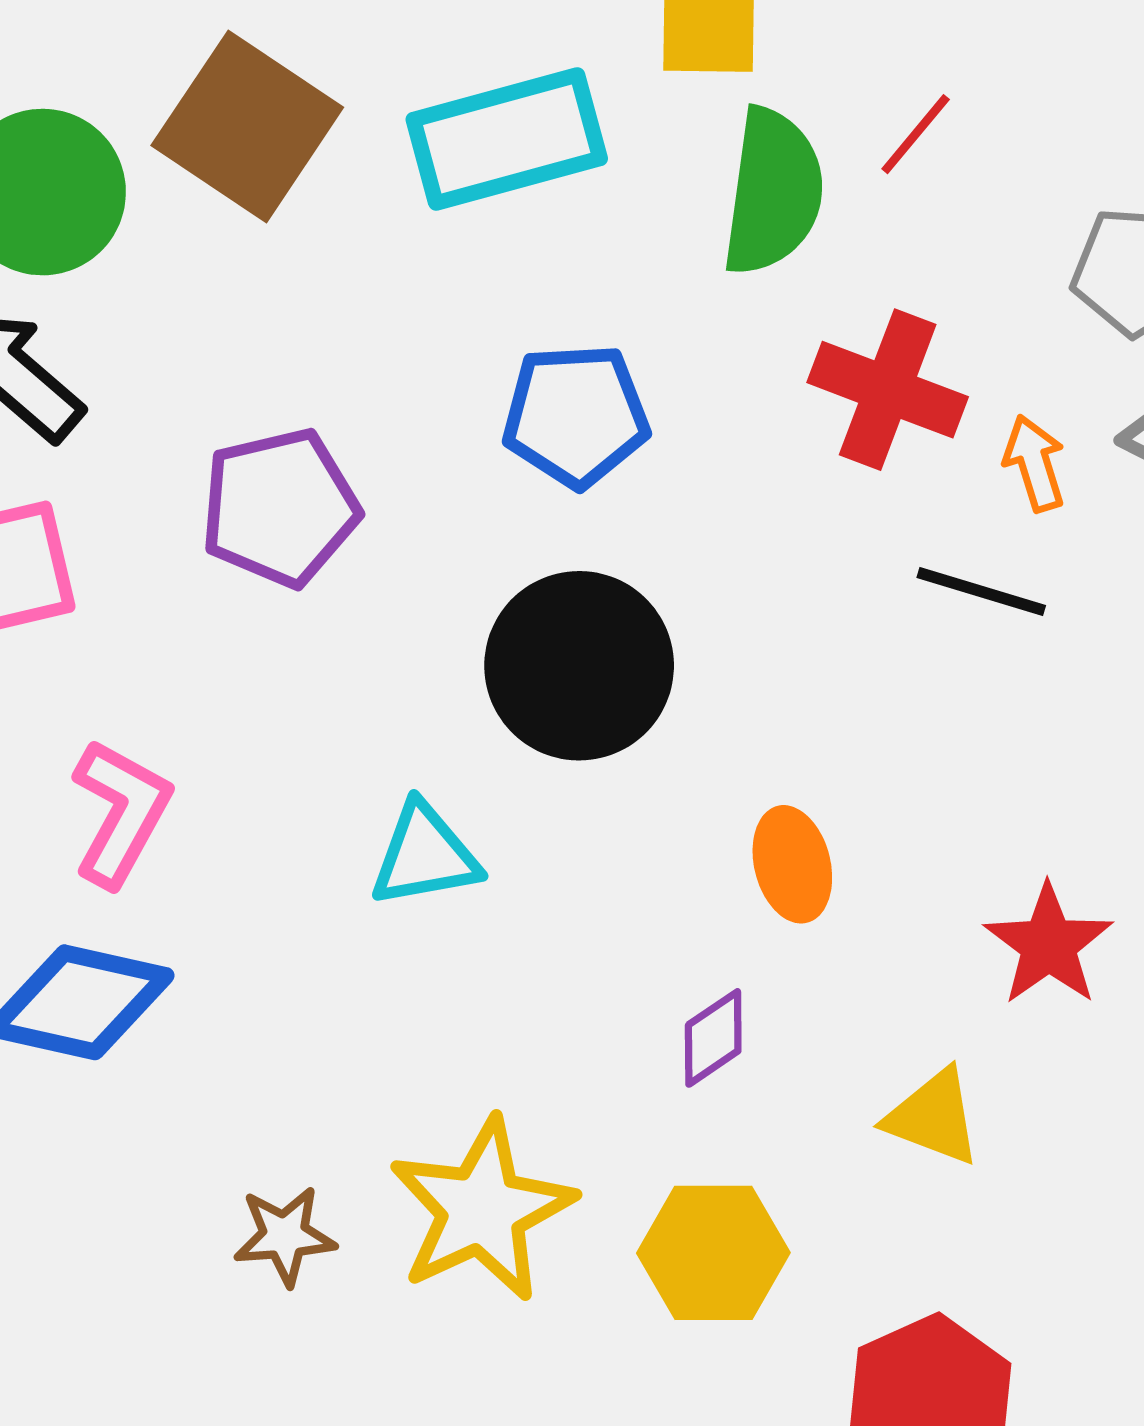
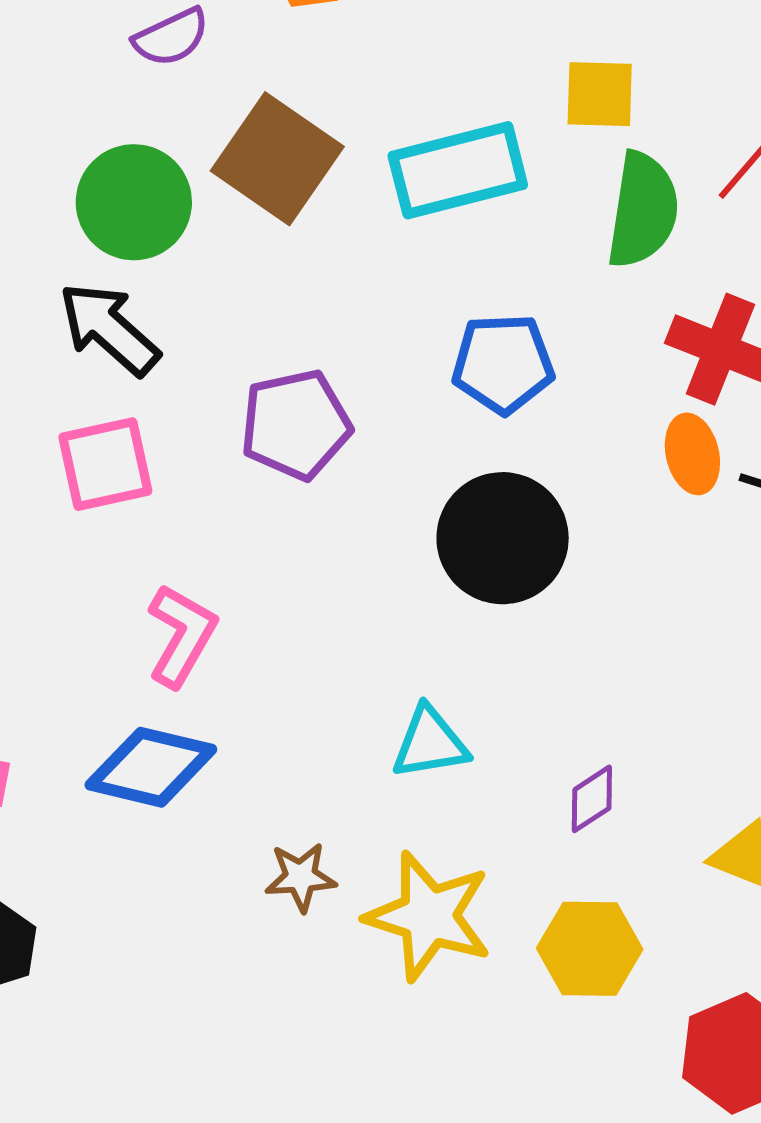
cyan triangle: (425, 855) -> (430, 743), moved
orange ellipse: (792, 864) -> (692, 454), moved
yellow star: (482, 1210) -> (429, 916), turned -30
brown star: (285, 1236) -> (301, 877), moved

